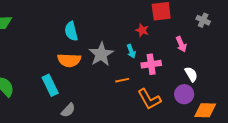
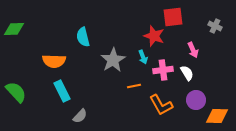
red star: (142, 30) -> (154, 36), size x1.5
orange semicircle: (69, 60) -> (54, 61), moved
white semicircle: (191, 74) -> (187, 73), moved

